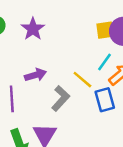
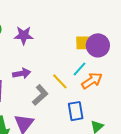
purple star: (33, 29) -> (24, 35), turned 30
blue rectangle: (105, 100) -> (76, 111), moved

